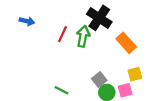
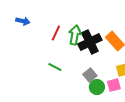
black cross: (99, 18) -> (90, 42), moved, turned 30
green line: (61, 90) -> (55, 67), moved

